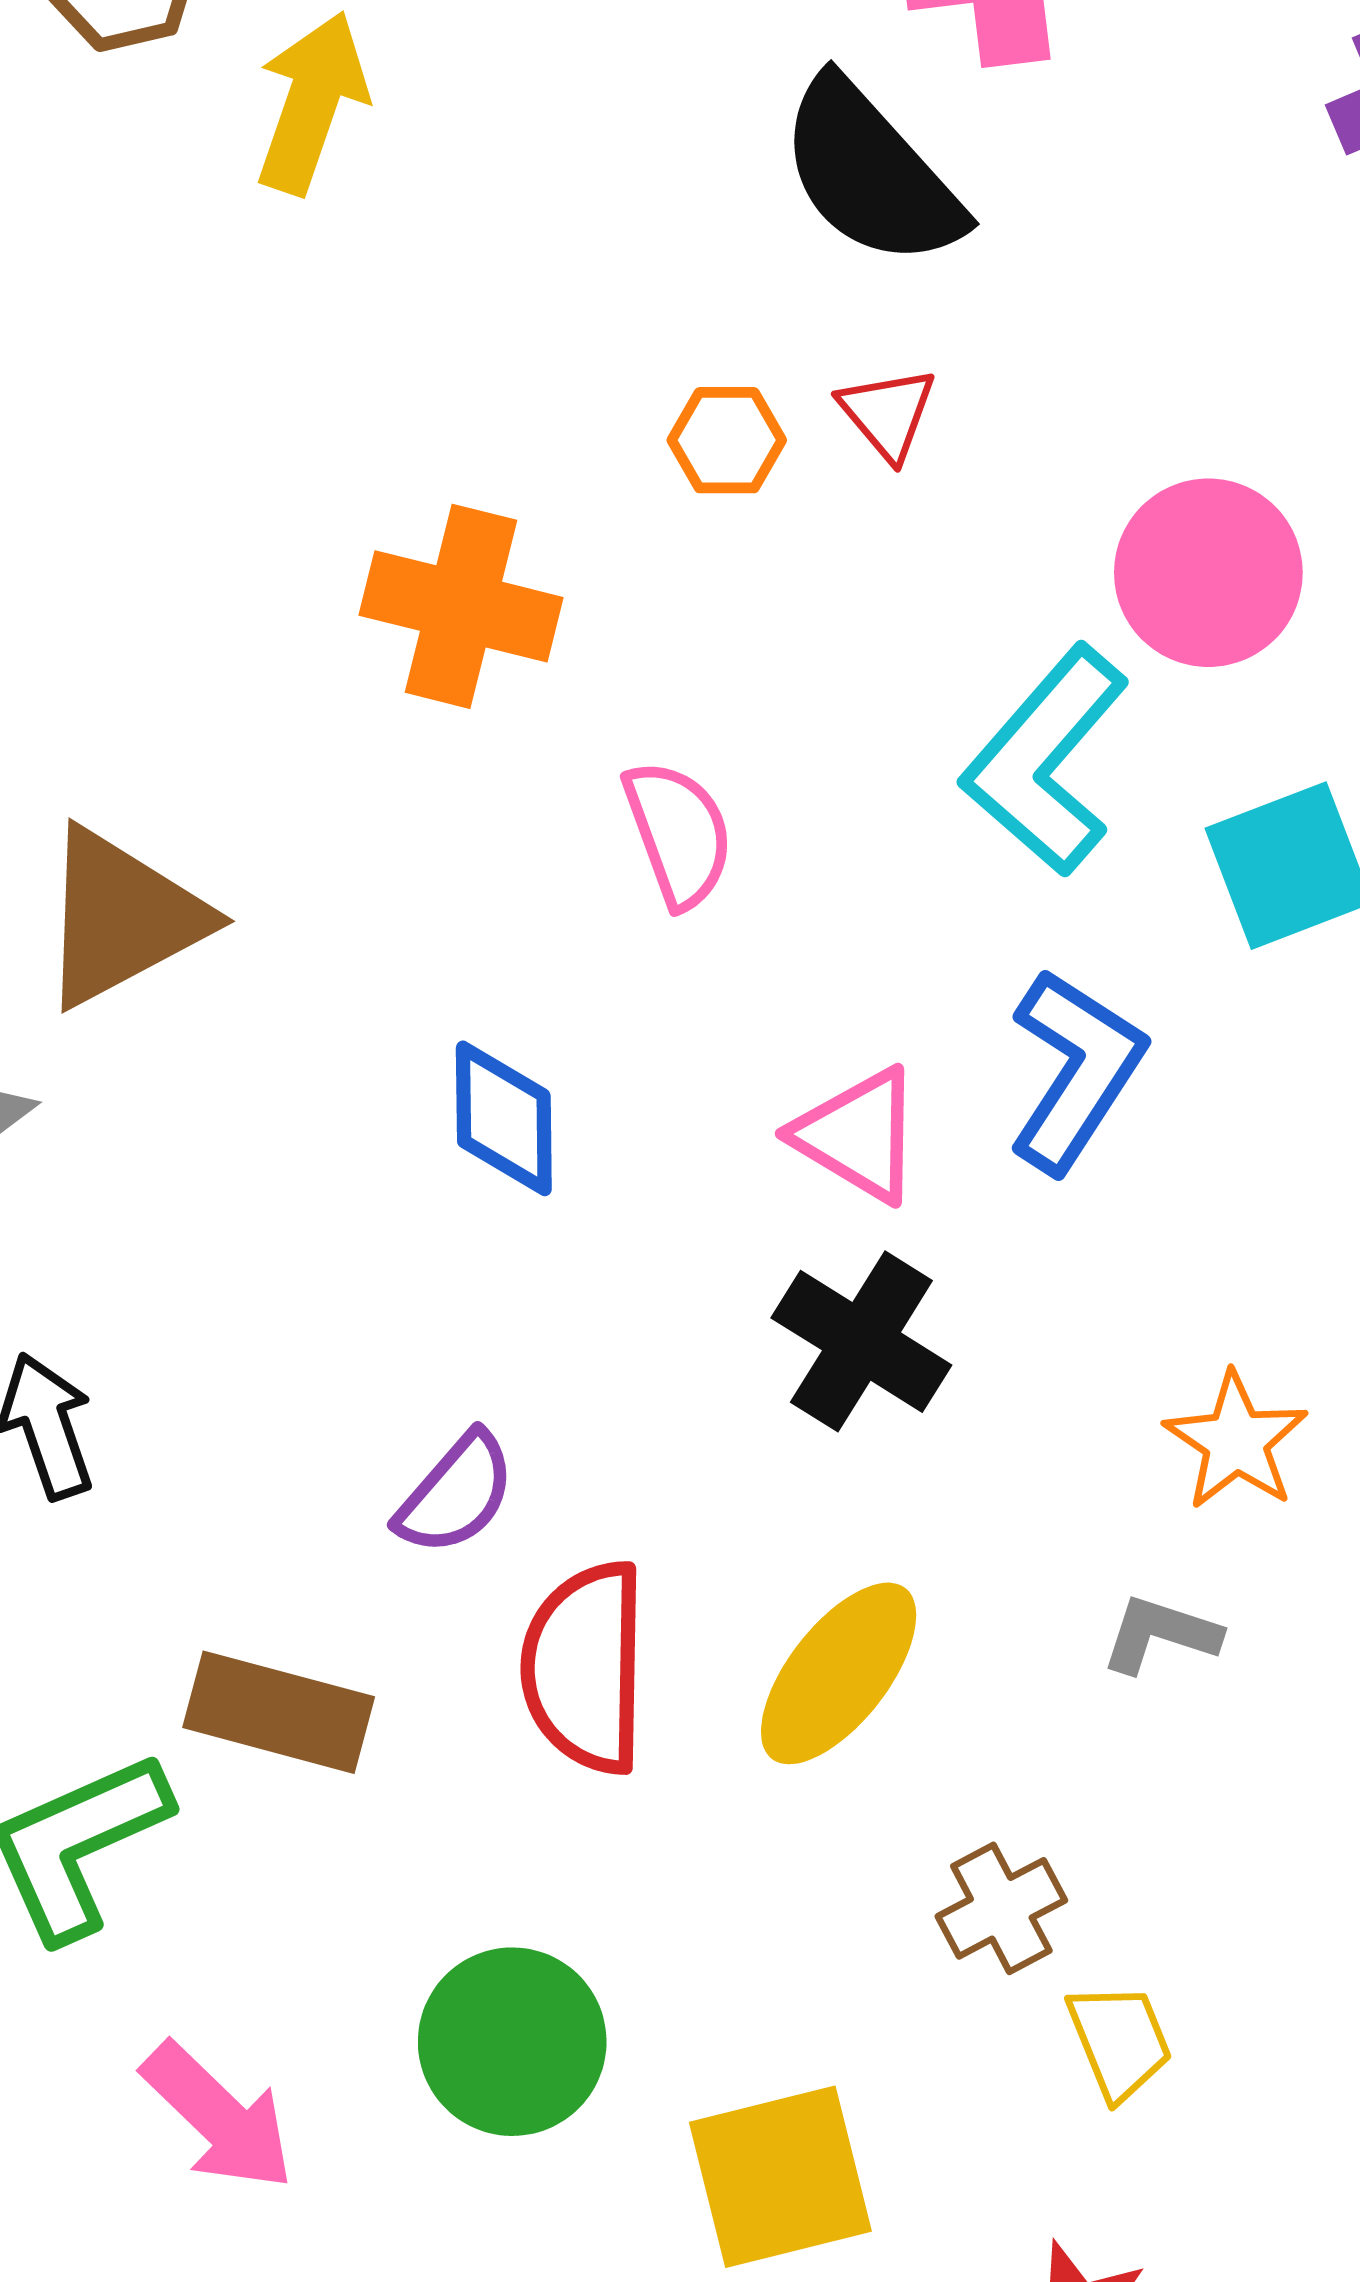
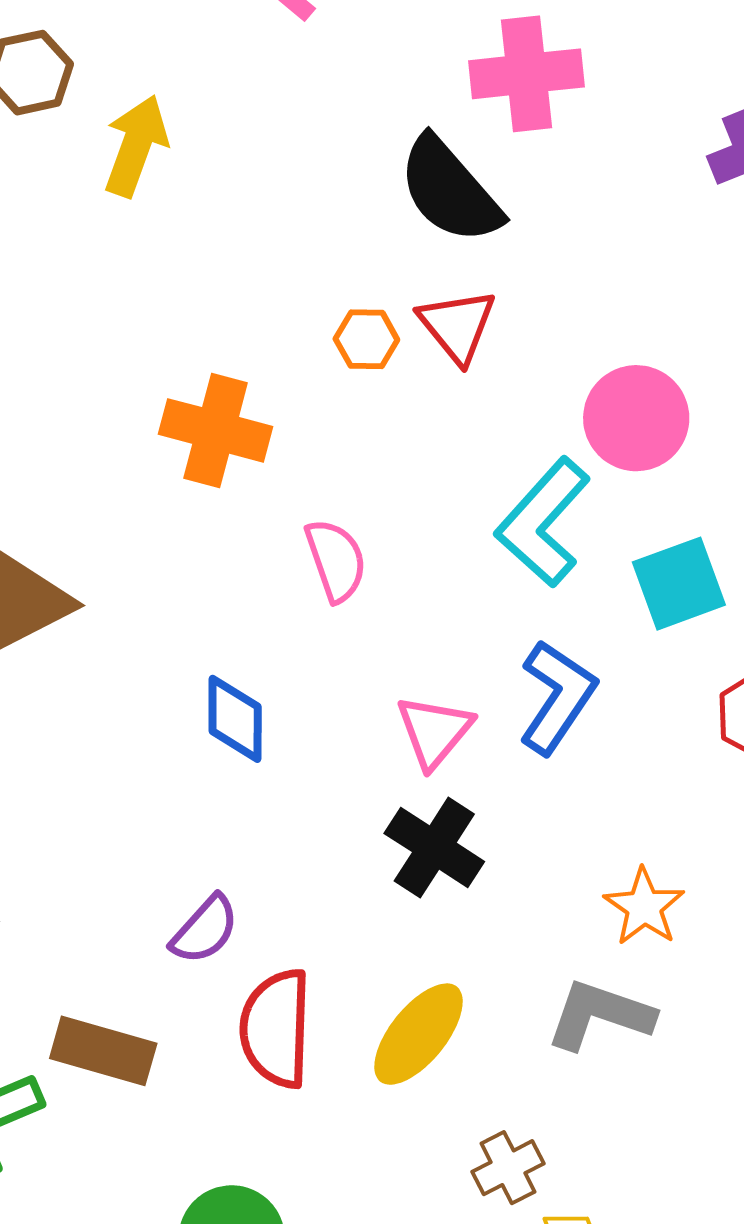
red triangle: (888, 413) -> (457, 326), size x1.4
pink triangle: (858, 1135) -> (434, 731), turned 38
gray L-shape: (1160, 1634) -> (600, 1015), size x1.6

